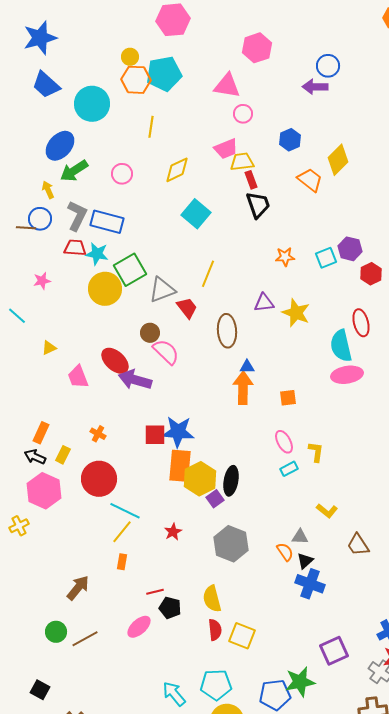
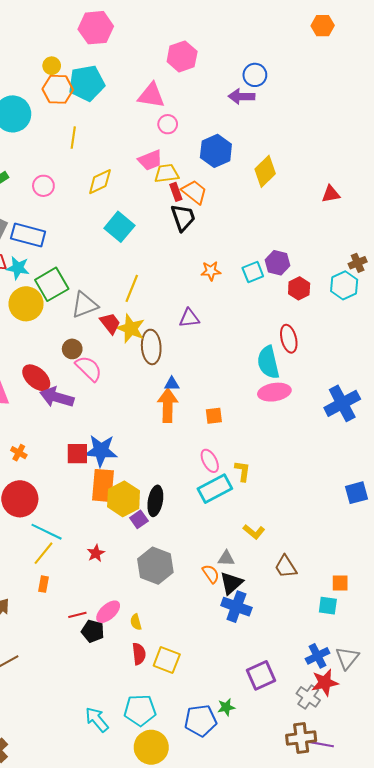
blue hexagon: (290, 140) -> (216, 151), size x1.4
orange trapezoid: (310, 180) -> (194, 192), moved
yellow star: (296, 313) -> (131, 328), moved
cyan rectangle: (289, 469) -> (215, 489), size x1.8
black triangle: (305, 561) -> (231, 583), size x1.4
yellow semicircle: (212, 599) -> (136, 622), size x0.6
pink ellipse: (139, 627) -> (108, 612), moved
green star: (300, 682) -> (226, 707), size x0.6

